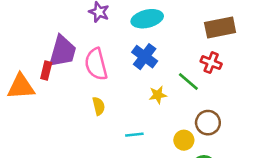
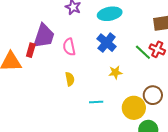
pink semicircle: (96, 64) -> (69, 47), size x0.7
green line: (188, 81) -> (143, 52), moved
yellow circle: (184, 140) -> (134, 108), size x1.5

